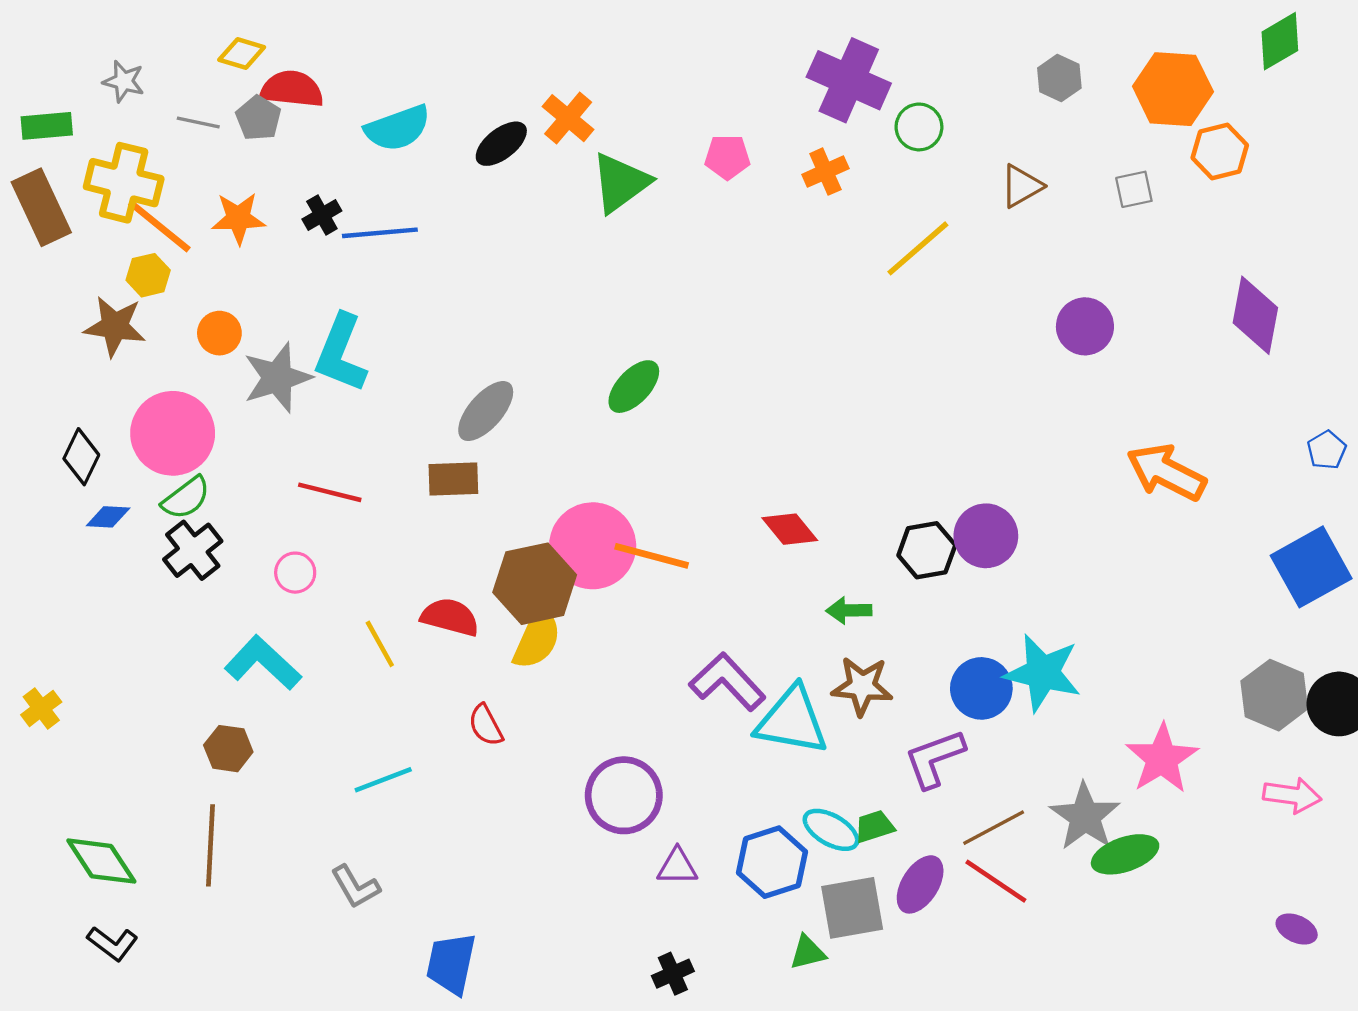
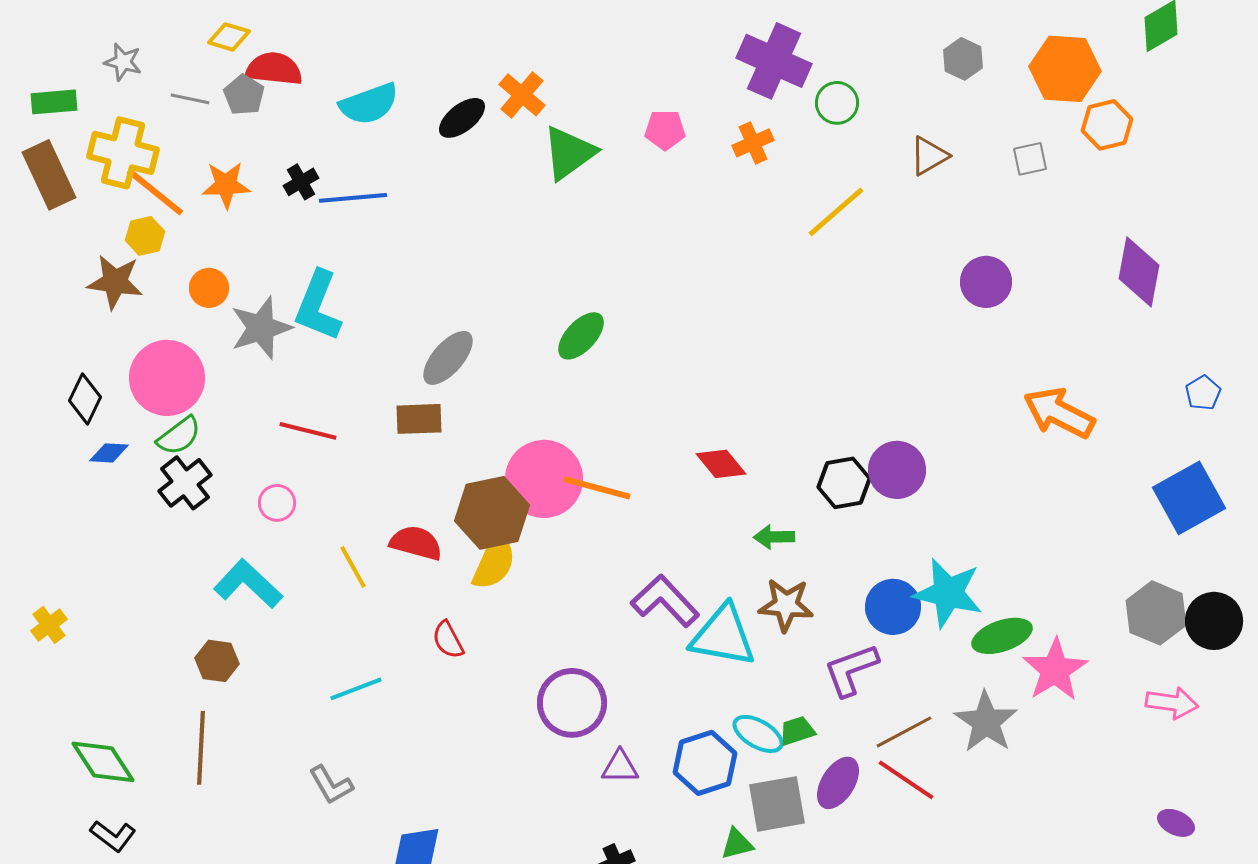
green ellipse: (1125, 854) -> (1002, 636), moved

